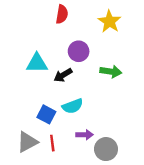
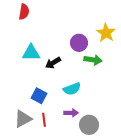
red semicircle: (62, 14) -> (24, 12), moved
yellow star: (110, 21) -> (106, 33), moved
purple circle: (79, 51) -> (79, 43), moved
cyan semicircle: (73, 106) -> (72, 89), moved

